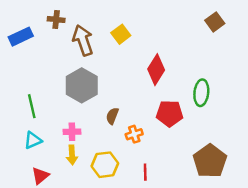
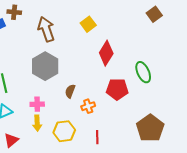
brown cross: (56, 20) -> (14, 12), moved
yellow square: (121, 34) -> (88, 24), moved
green ellipse: (201, 93) -> (143, 72), turned -30

